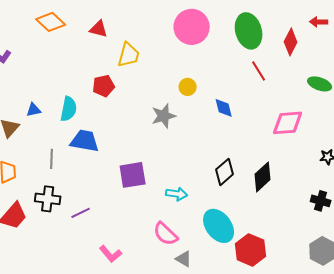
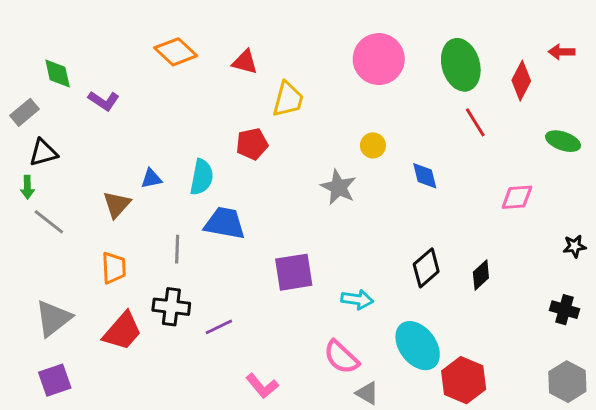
gray star: (164, 116) -> (338, 187), turned -30
pink diamond: (288, 123) -> (517, 197), size x0.7
black diamond: (263, 177) -> (481, 275), size x0.7

